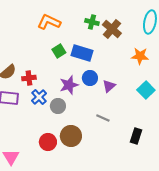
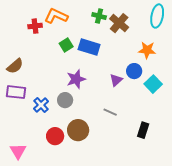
red cross: (29, 78) -> (35, 26), moved
blue circle: (90, 78) -> (134, 71), moved
blue cross: (39, 97) -> (41, 105), moved

